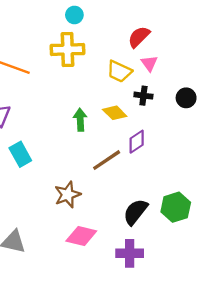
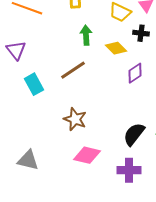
green arrow: (80, 120) -> (86, 35), moved
brown line: (107, 160) -> (73, 70), moved
brown star: (68, 195) -> (75, 119), turned -30

